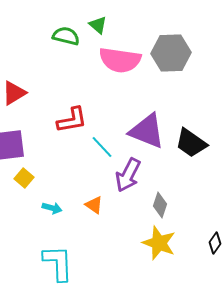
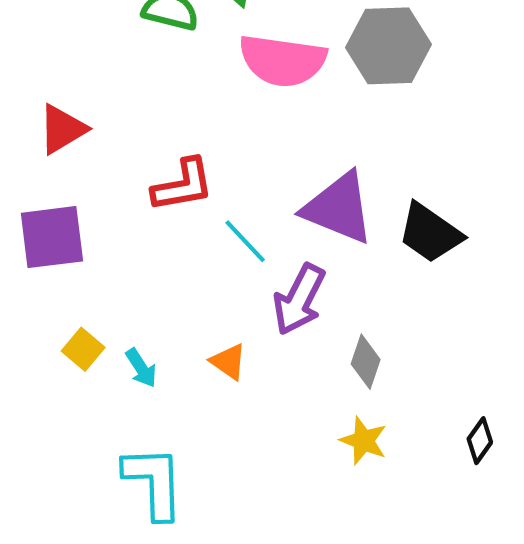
yellow square: (24, 178) -> (83, 349), moved
cyan arrow: (52, 208) -> (141, 368), turned 42
yellow star: (159, 243) -> (364, 441), size x0.7

